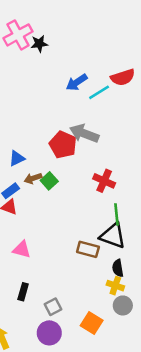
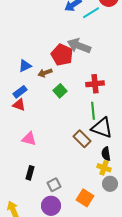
brown arrow: (33, 178) -> (45, 73), moved
green square: (49, 181) -> (60, 91), moved
red cross: (104, 181) -> (95, 84), turned -30
green line: (117, 214) -> (93, 111), moved
brown rectangle: (88, 249) -> (82, 139), turned 30

